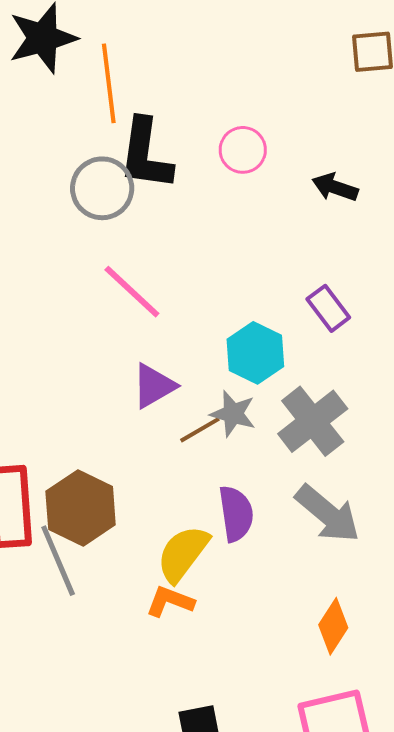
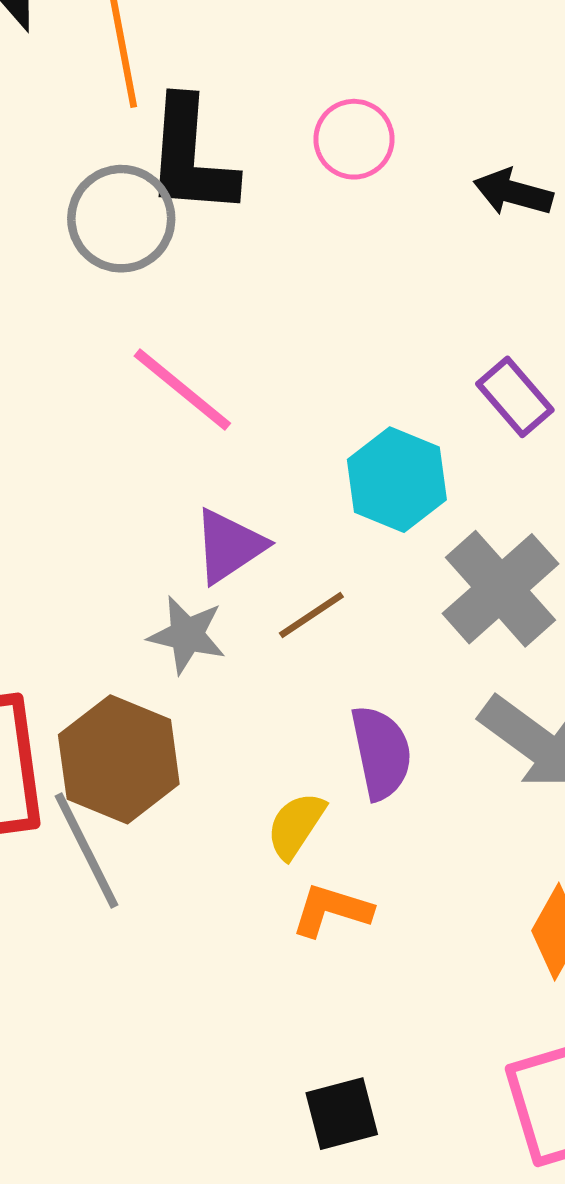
gray star: (233, 414) -> (187, 635), moved
yellow semicircle: (183, 554) -> (296, 825), size x0.7
orange L-shape: (170, 601) -> (332, 910), moved

